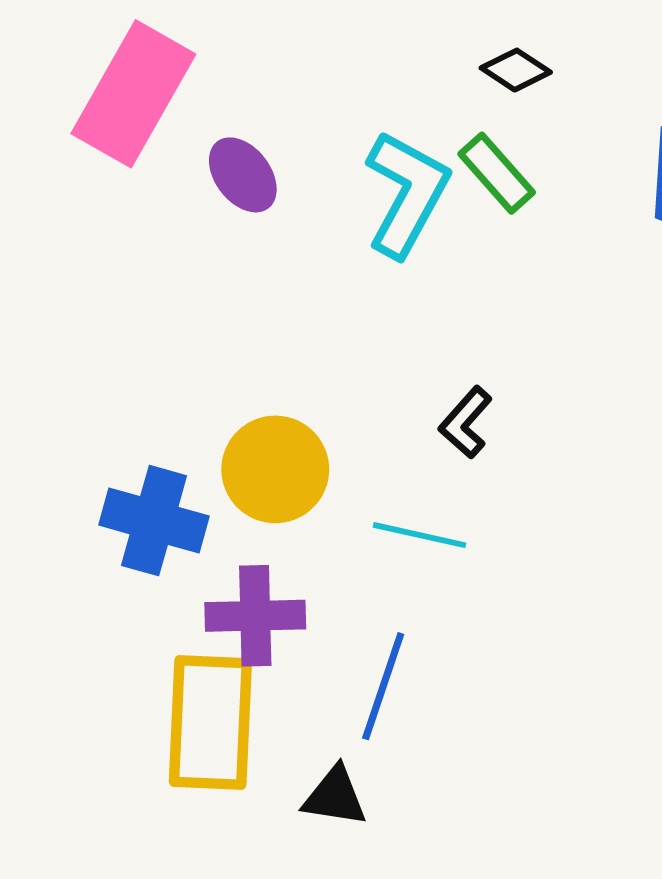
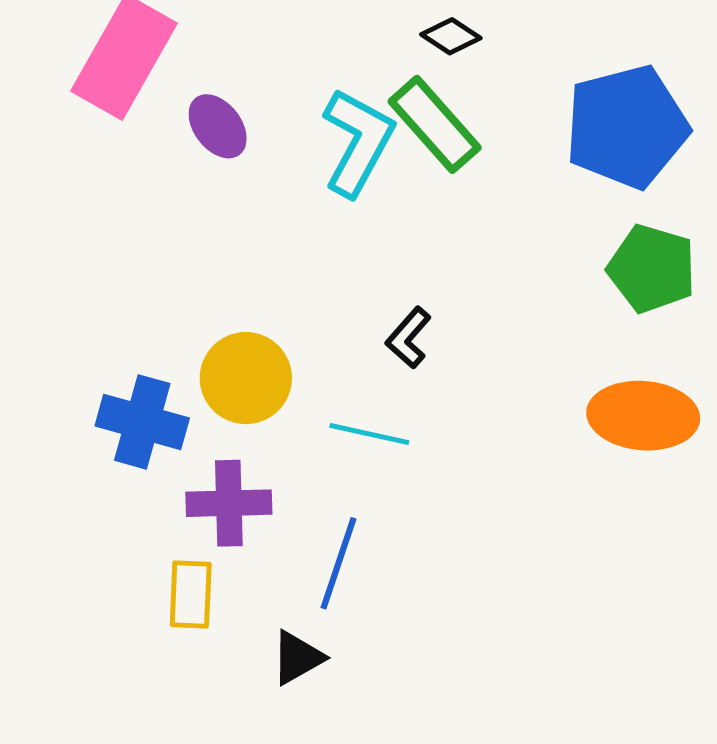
green rectangle: (497, 173) -> (435, 124), size x1.4
yellow rectangle: (210, 722) -> (191, 595), size x0.6
black triangle: (335, 796) -> (297, 658), turned -38

